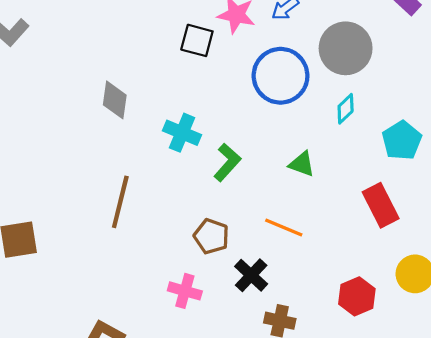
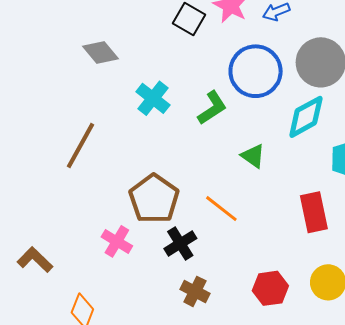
gray diamond: (115, 100) -> (101, 52), turned -63
cyan diamond: (346, 109) -> (306, 117), size x1.6
green L-shape: (227, 162) -> (212, 108), moved
brown pentagon: (211, 236) -> (154, 199), size x1.5

